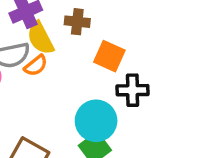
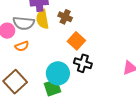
orange semicircle: (36, 66) -> (22, 46), moved

